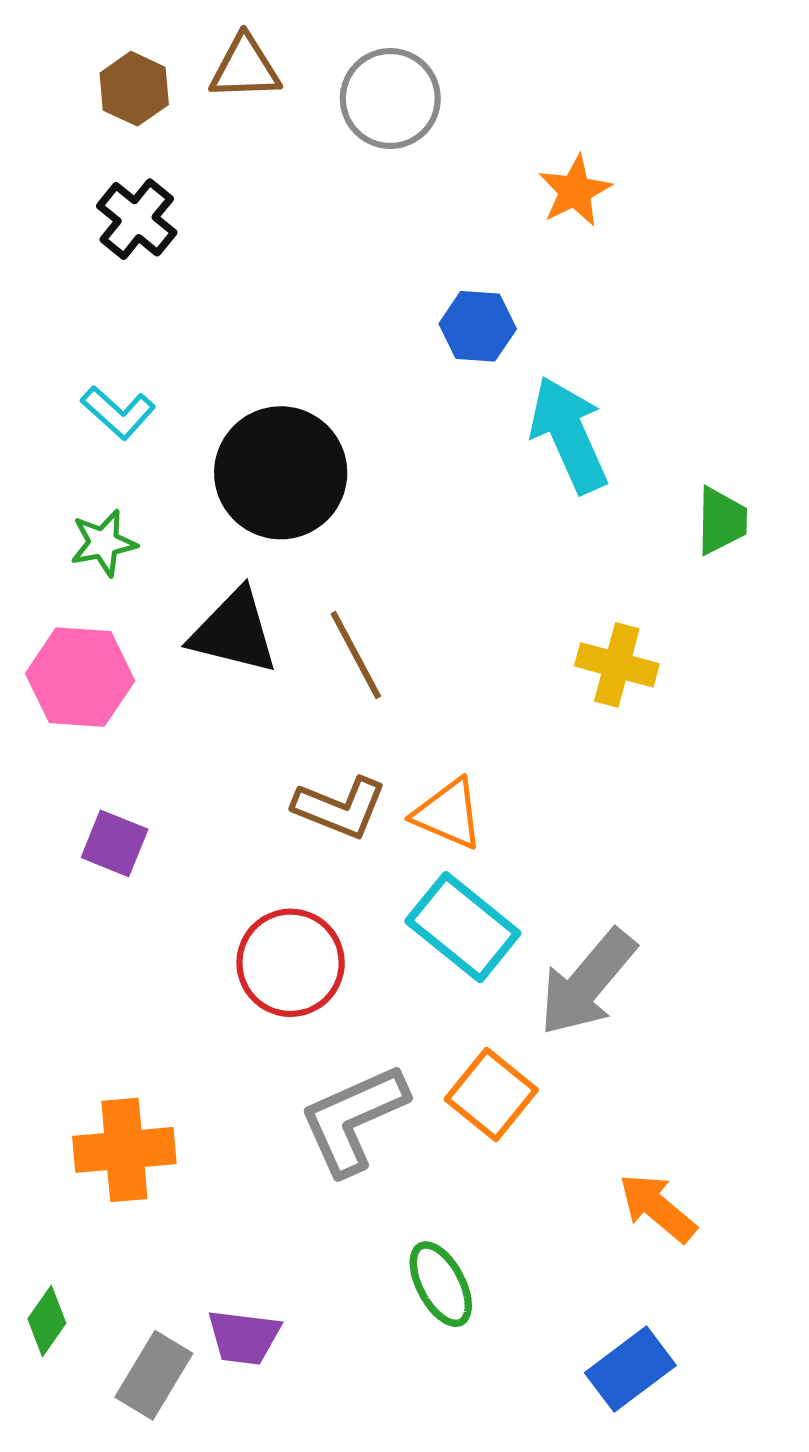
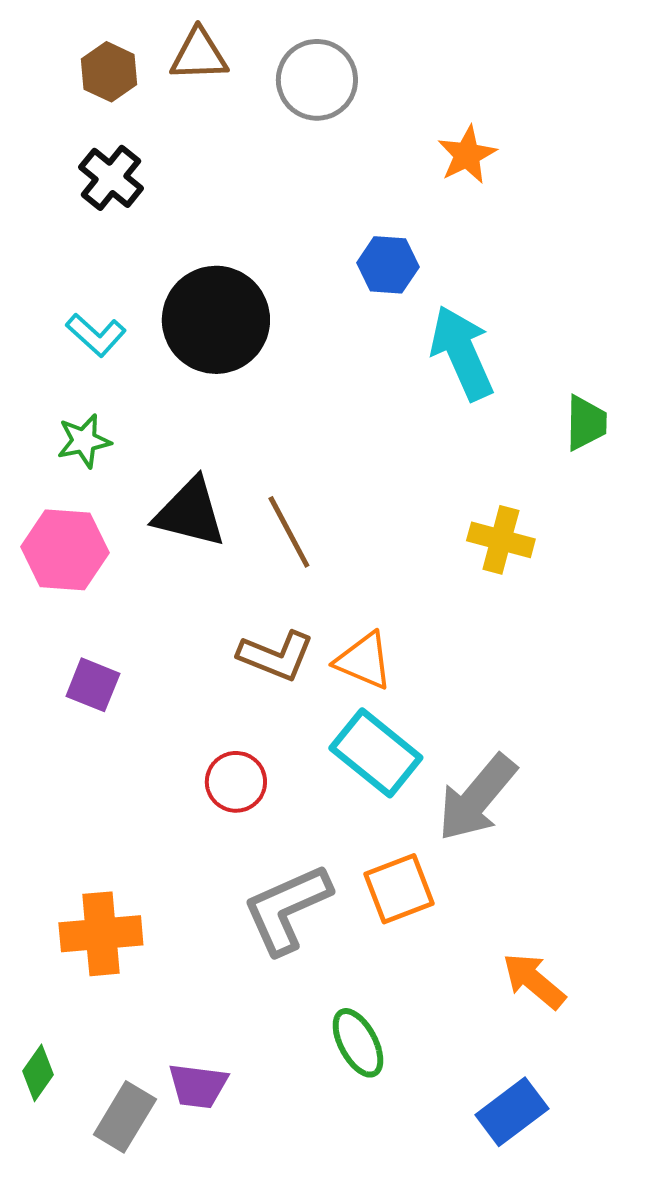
black circle: (281, 473) -> (216, 320), moved
red circle: (291, 963) -> (236, 782), size x0.7
orange square: (491, 1095) -> (399, 889), turned 30

